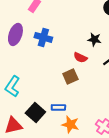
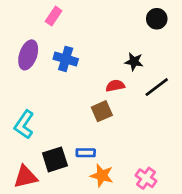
red semicircle: (80, 57) -> (115, 86), turned 144
black square: (35, 112) -> (55, 159), turned 30

